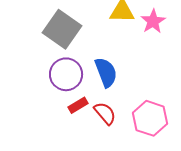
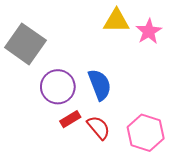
gray square: (62, 29) -> (25, 44), moved

